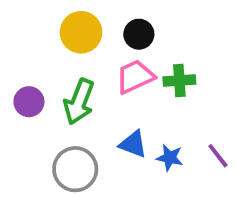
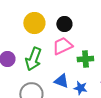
green cross: (179, 80) -> (85, 59), moved

